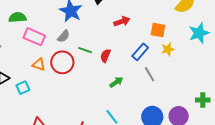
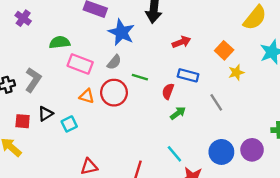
orange square: (158, 30) -> (224, 50), turned 35
blue rectangle: (140, 52) -> (188, 75), moved, turned 66
red semicircle: (105, 56) -> (168, 91), moved

